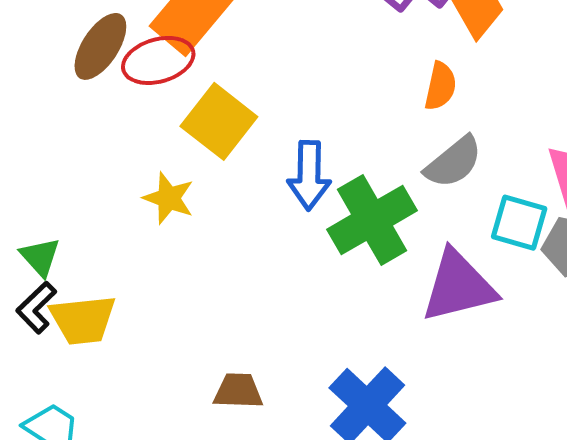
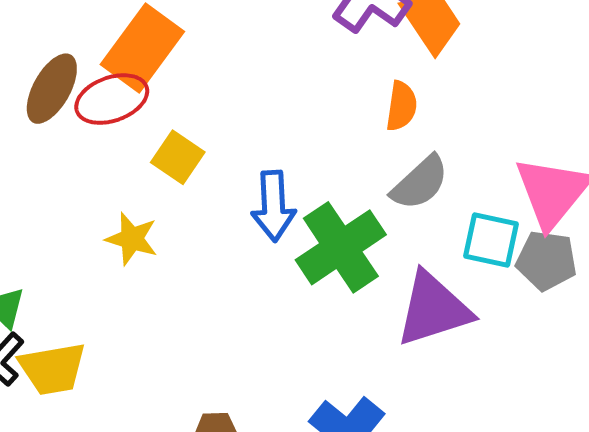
yellow square: (219, 121) -> (178, 157), size x0.7

